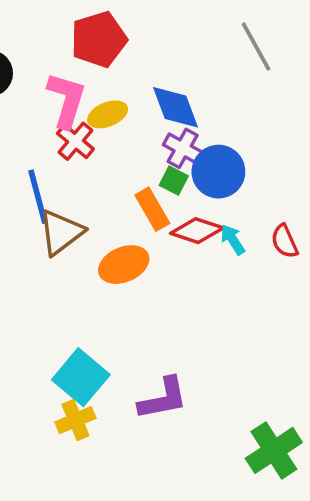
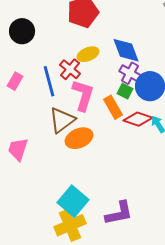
pink L-shape: (66, 100) -> (83, 95), moved
blue line: (38, 197) -> (49, 81), moved
orange ellipse: (124, 265) -> (79, 138), moved
yellow cross: (75, 420) -> (70, 225), size x1.4

